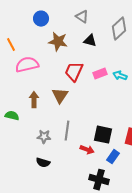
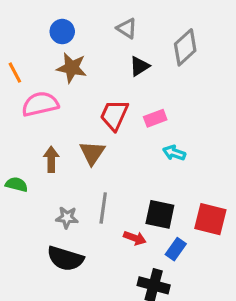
black triangle: (90, 41) -> (139, 66), turned -48
brown star: (58, 42) -> (72, 68), moved
cyan arrow: (120, 76) -> (174, 153), moved
black semicircle: (43, 163) -> (65, 259), size x1.6

